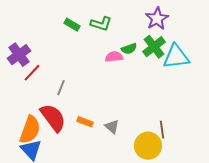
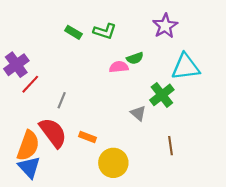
green cross: (154, 47) -> (162, 95), moved
gray triangle: (112, 127) -> (138, 113), moved
yellow circle: (148, 146) -> (113, 163), moved

